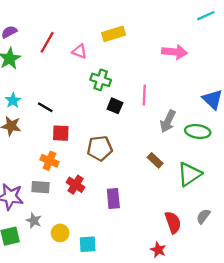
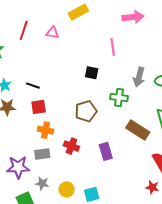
green cross: (101, 80) -> (119, 98), moved
pink line: (144, 95) -> (113, 47), moved
red square: (61, 133) -> (39, 107), moved
brown rectangle: (155, 160) -> (138, 130), moved, size x1.6

